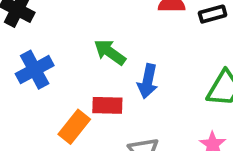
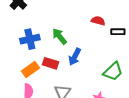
blue cross: (35, 70) -> (30, 39), moved

